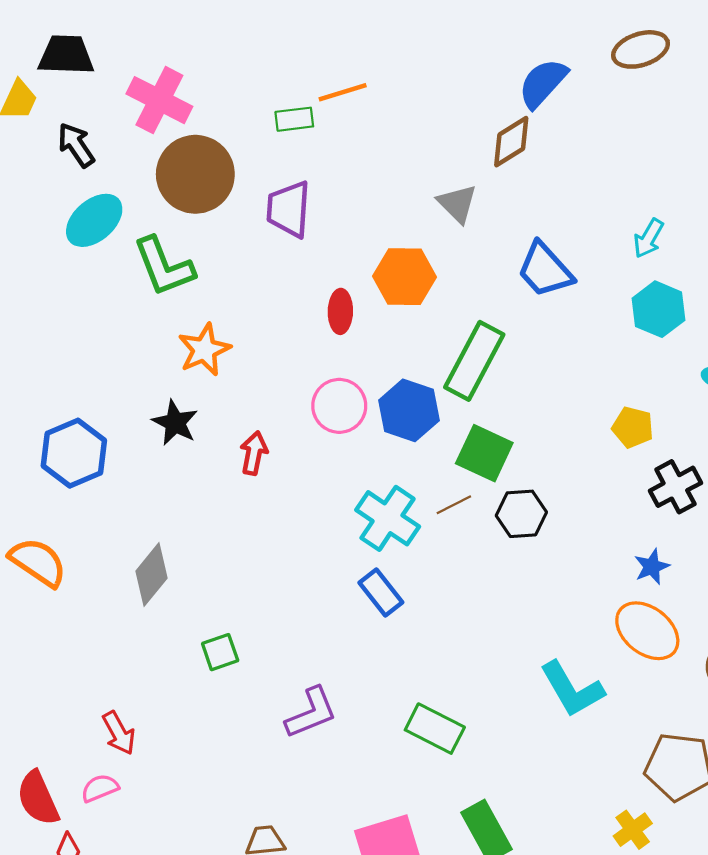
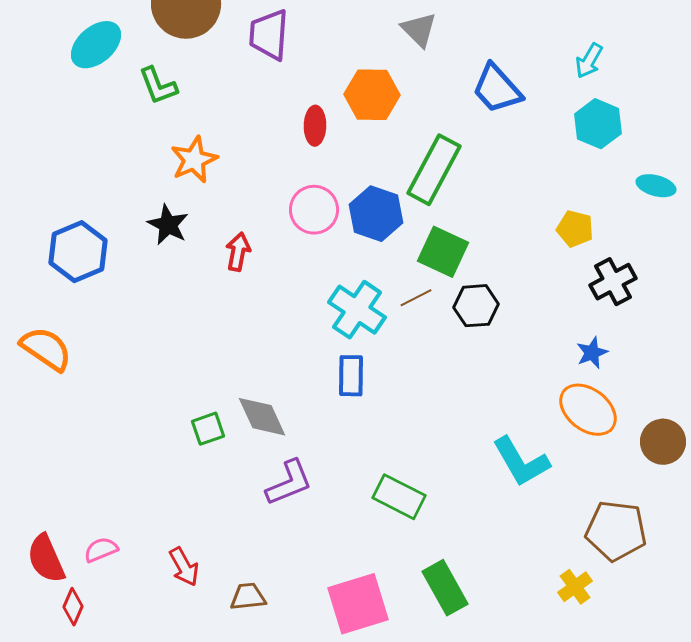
green L-shape: (164, 266) -> (158, 86), size x0.7
gray diamond: (151, 575) -> (262, 417), moved, turned -64
blue rectangle: (381, 593) -> (351, 376), turned 39
red arrow: (119, 733) -> (184, 567), moved

